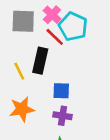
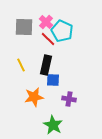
black rectangle: (40, 61) -> (46, 65), moved
orange star: (22, 109) -> (34, 97), moved
purple cross: (63, 116) -> (69, 99), moved

